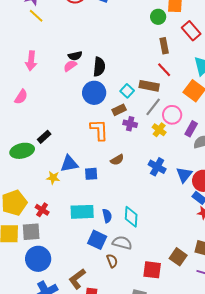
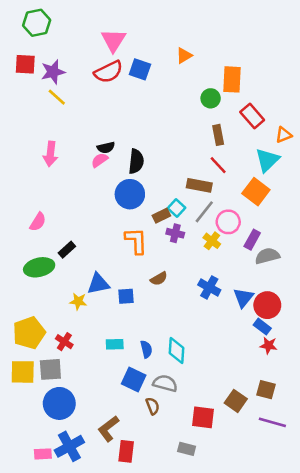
cyan square: (127, 91) -> (177, 208), moved
pink semicircle: (21, 97) -> (38, 222), moved
cyan rectangle: (82, 212) -> (115, 344), size x0.6

